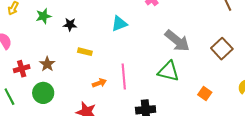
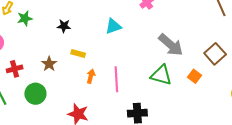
green star: (44, 16) -> (25, 18), moved
brown star: (47, 64) -> (49, 64), moved
orange arrow: (99, 83) -> (91, 76), moved, turned -56
orange square: (205, 93) -> (195, 76), moved

